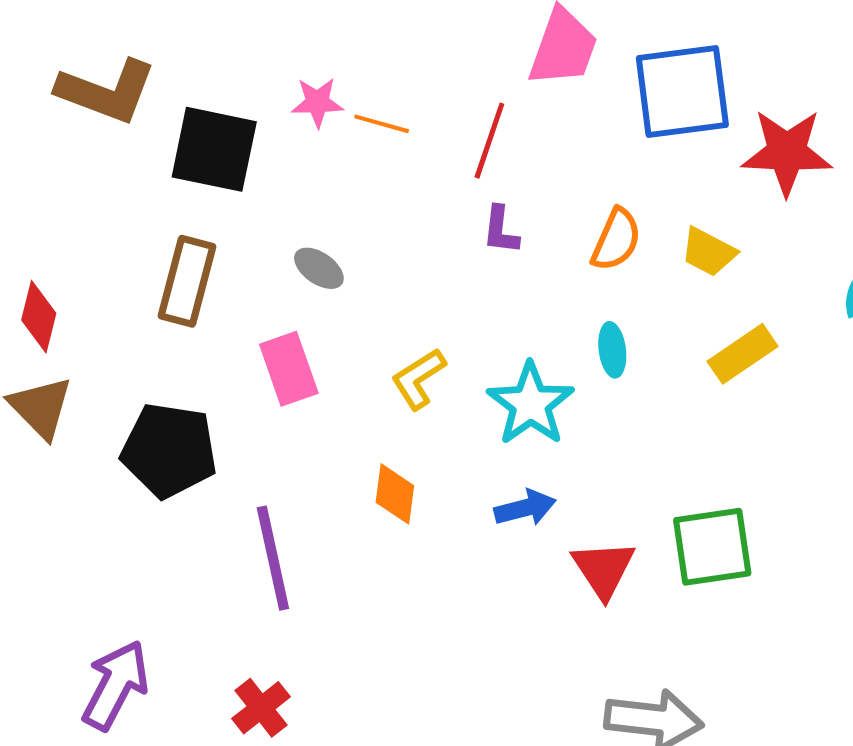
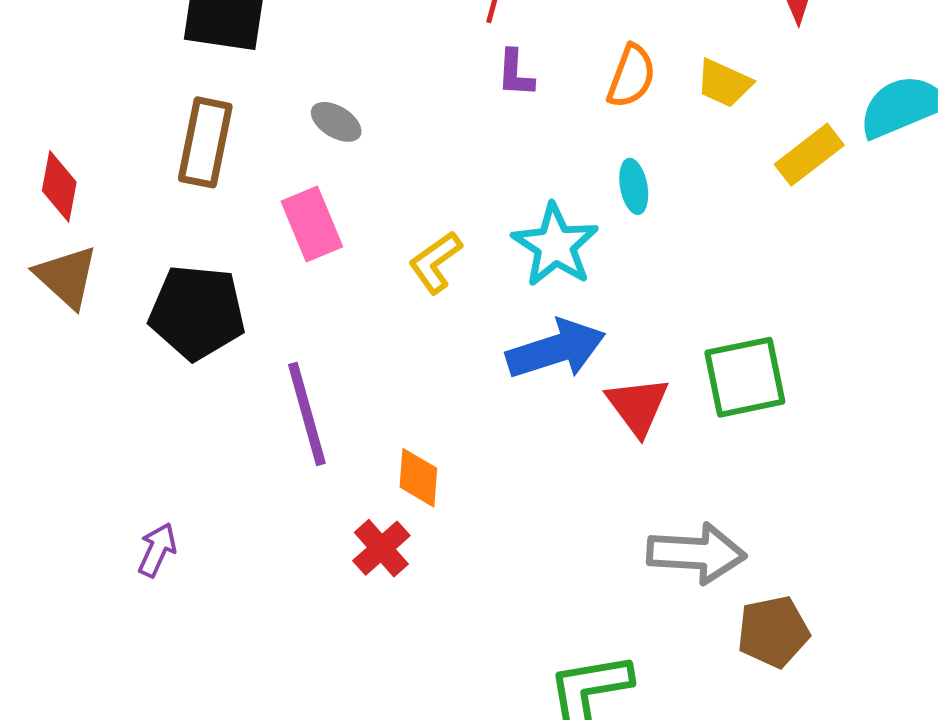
yellow rectangle: (743, 354) -> (809, 155), moved
yellow L-shape: (418, 379) -> (435, 262), moved
orange diamond: (395, 494) -> (418, 478), moved
blue arrow: (525, 508) -> (556, 349), size x1.6
purple arrow: (116, 685) -> (157, 550), size x0.6
red cross: (261, 708) -> (381, 548), moved

